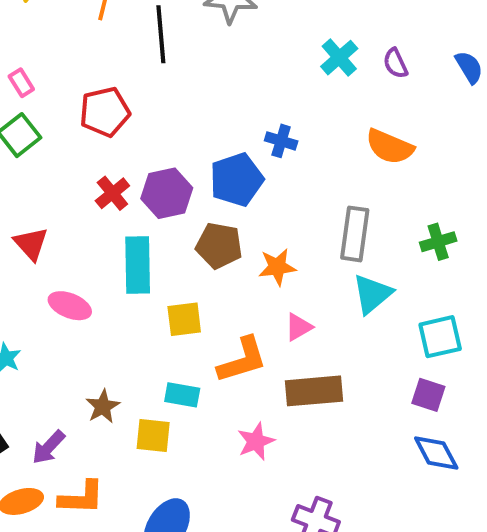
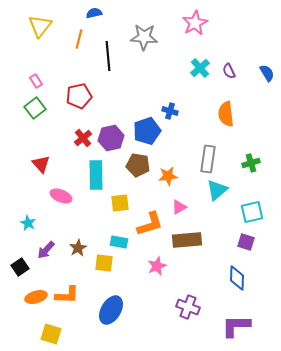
orange semicircle: (390, 147) -> (226, 114), turned 60
purple arrow: (48, 447) -> (46, 250), moved
blue diamond: (436, 453) -> (237, 278), moved, turned 30

